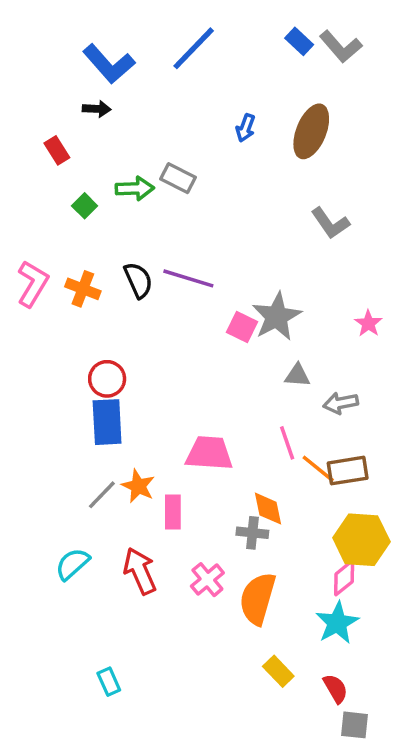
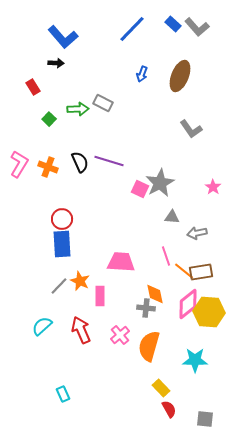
blue line: (194, 48) -> (132, 29), moved
pink diamond: (344, 578) -> (188, 304), moved, size x1.4
cyan star: (337, 623) -> (195, 360), turned 30
red semicircle: (335, 689) -> (169, 409), moved

